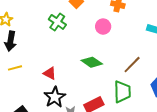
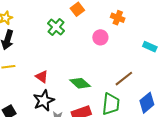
green diamond: (92, 62) -> (80, 83), moved

